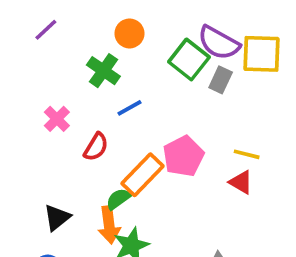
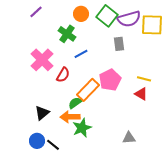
purple semicircle: (219, 43) -> (129, 19), turned -45
green square: (189, 59) -> (107, 16), moved
gray rectangle: (221, 80) -> (119, 44), moved, turned -32
pink cross: (57, 119) -> (42, 60), size x1.6
orange arrow: (109, 225) -> (70, 117), turned 96

